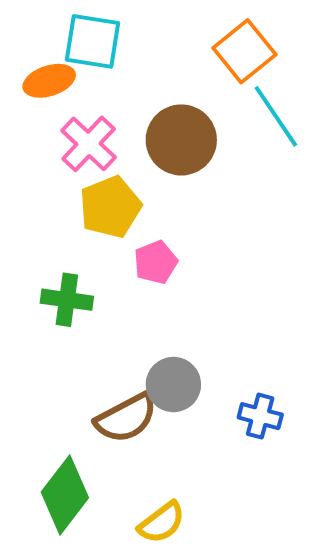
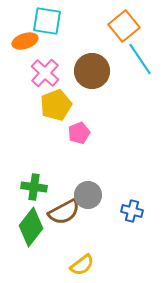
green cross: (67, 300) -> (34, 187), moved
green diamond: (65, 495) -> (31, 227), moved

